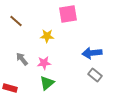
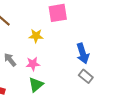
blue arrow: (92, 53) -> (83, 53), turned -102

